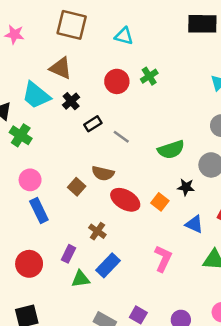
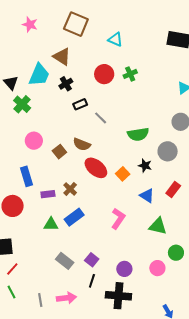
cyan trapezoid: (36, 95) -> (39, 75), turned -115
pink circle: (30, 180) -> (34, 141), moved
blue rectangle: (39, 211) -> (27, 176), moved
purple rectangle: (68, 254) -> (48, 194), moved, turned 48

